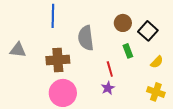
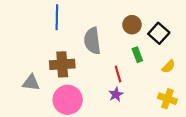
gray triangle: (18, 50) -> (31, 83), moved

